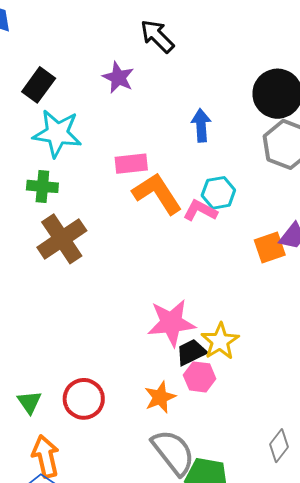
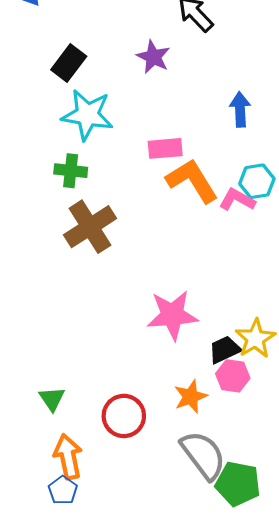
pink star: (171, 323) -> (172, 315), moved
red circle: (84, 399) -> (124, 416), moved

